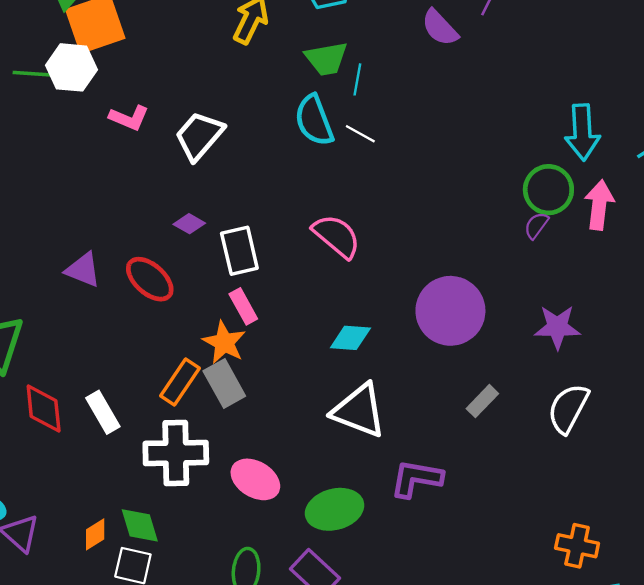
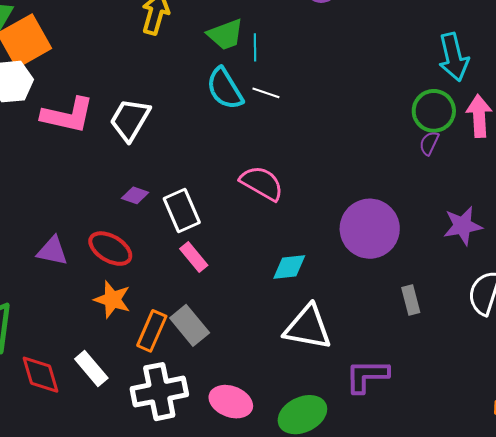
pink L-shape: (129, 118) -> (68, 115), size x1.6
orange star: (224, 342) -> (112, 299), moved
gray rectangle: (482, 401) -> (411, 300), turned -48

